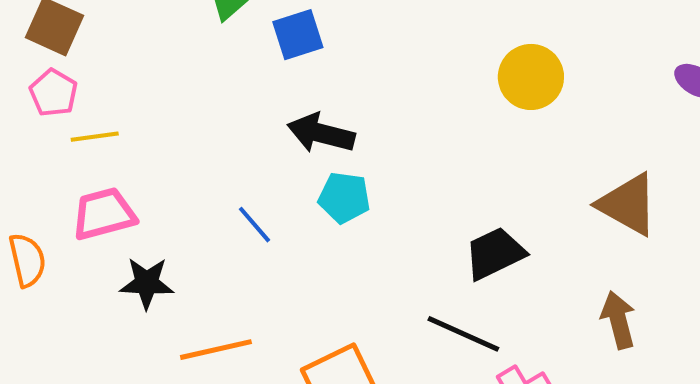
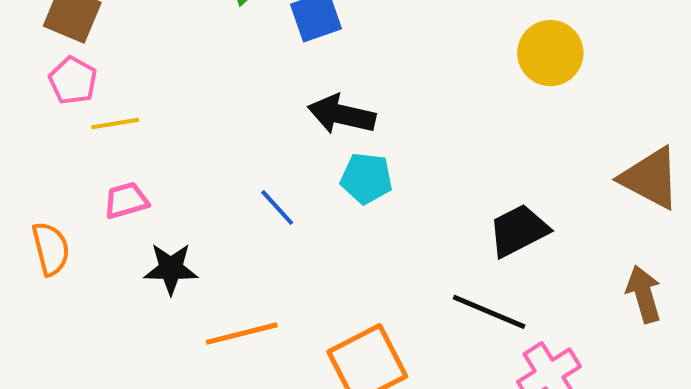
pink trapezoid: (104, 214) -> (126, 200), size x0.7

